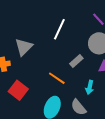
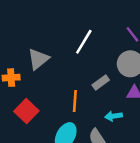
orange line: (57, 78) -> (75, 101), turned 54
cyan arrow: (90, 87) -> (114, 116), turned 64

